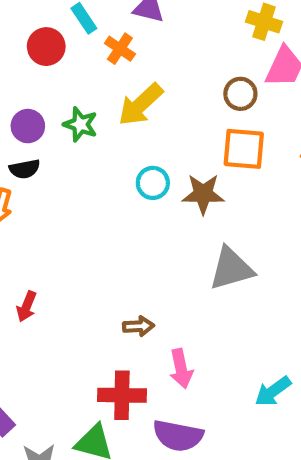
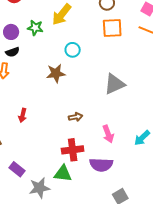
brown star: (203, 194) -> (56, 73), moved
pink arrow: (181, 369) -> (108, 134), moved

